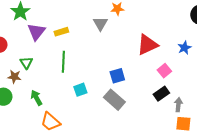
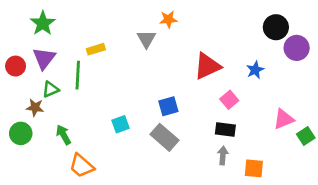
purple triangle: (36, 32) -> (44, 58), moved
green line: (63, 62) -> (78, 75), moved
green triangle: (26, 63) -> (51, 89), turned 40
black rectangle: (161, 94) -> (225, 130), turned 42
gray arrow: (178, 105) -> (223, 155), moved

